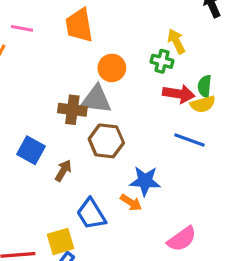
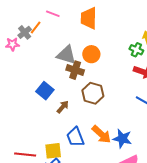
orange circle: (112, 68) -> (91, 54), moved
gray triangle: (96, 99) -> (66, 55), moved
blue star: (145, 181) -> (122, 139), moved
orange arrow: (131, 203) -> (101, 134), size x1.5

